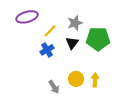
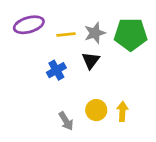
yellow line: (50, 31) -> (66, 34), moved, turned 40
green pentagon: (98, 39) -> (131, 34), moved

